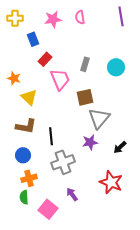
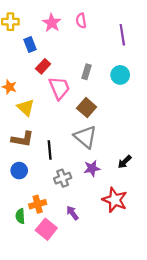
purple line: (121, 16) -> (122, 35), moved
pink star: (53, 19) -> (52, 23), turned -30
brown square: (85, 97) -> (87, 108), turned -36
gray triangle: (99, 118) -> (85, 137), moved, turned -30
purple star: (90, 142) -> (92, 168), moved
gray cross: (63, 162) -> (63, 178), size x0.7
orange cross: (29, 178) -> (38, 204), moved

